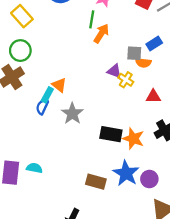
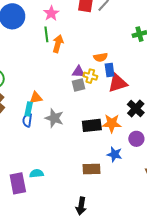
blue rectangle: (154, 43) -> (110, 70), moved, turned -48
gray square: (134, 53) -> (78, 85), moved
orange triangle: (59, 85) -> (36, 98), turned -32
red triangle: (153, 96) -> (118, 83), size x1.5
blue star: (126, 173) -> (115, 154), size x0.7
purple circle: (149, 179) -> (136, 139), moved

